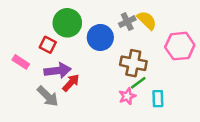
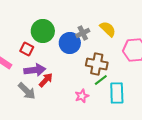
gray cross: (127, 22) -> (83, 33), moved
pink star: (127, 96) -> (82, 96), moved
cyan rectangle: (158, 99) -> (117, 93), size x1.5

